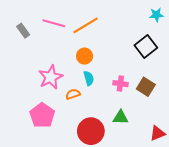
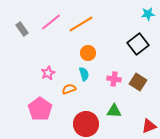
pink line: (54, 23) -> (51, 22), turned -55
orange circle: (84, 56) -> (88, 53), moved
pink star: (51, 77) -> (48, 73), size x0.6

